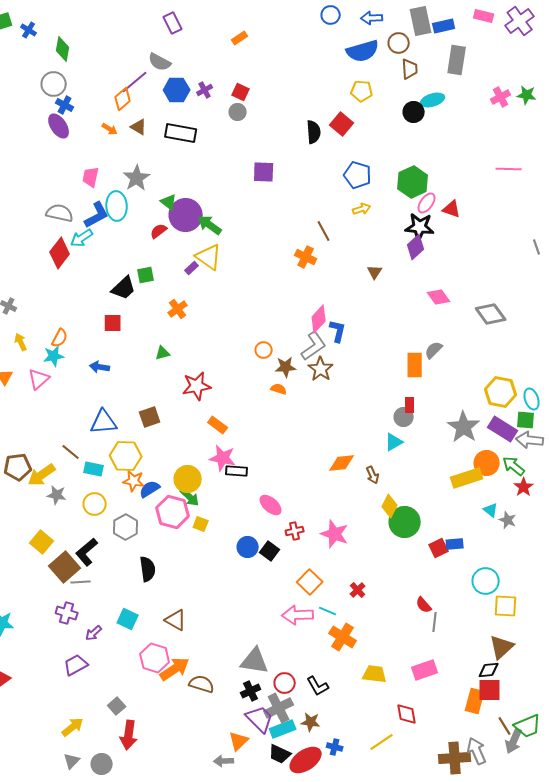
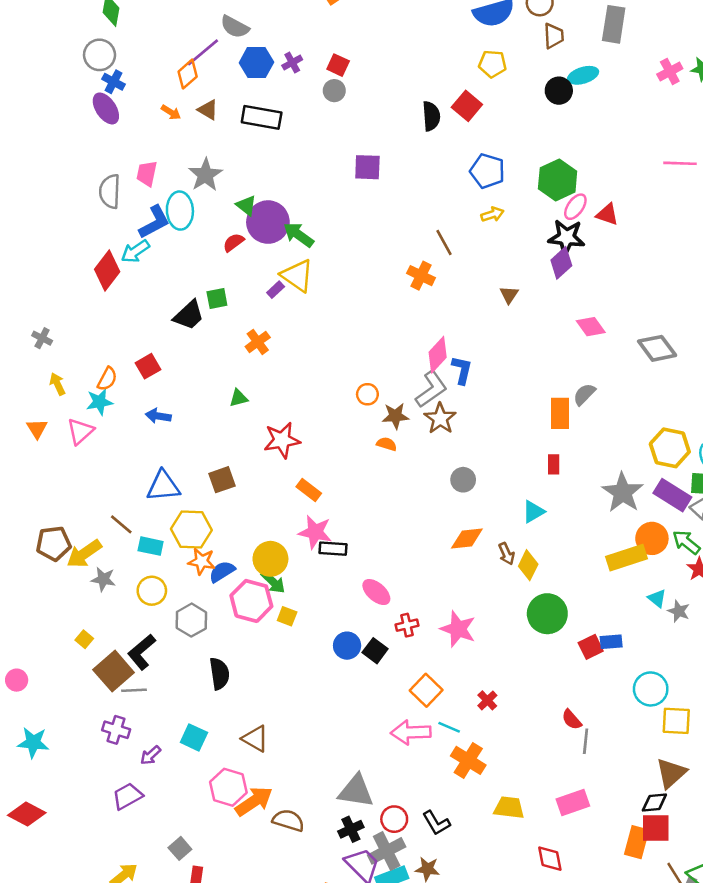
gray semicircle: (60, 213) -> (110, 191), moved, turned -100
red square: (113, 323) -> (148, 366), moved, turned -30
gray circle: (404, 417) -> (463, 480), moved
yellow diamond: (390, 506) -> (528, 565), moved
yellow square: (42, 542) -> (84, 639), size x0.6

